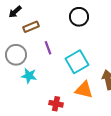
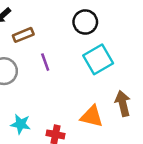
cyan square: (77, 62) -> (98, 59), moved
cyan star: (29, 76) -> (21, 124), moved

